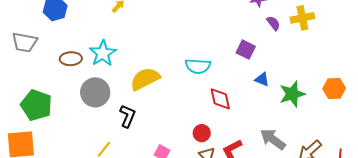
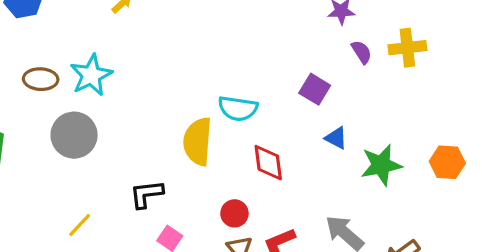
yellow semicircle: (145, 79) -> (198, 141), moved, turned -64
black L-shape: (127, 116) -> (146, 194), moved, turned -125

